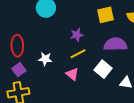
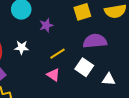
purple star: (77, 35) -> (46, 25), moved
white star: (45, 59) -> (22, 47), moved

